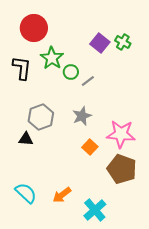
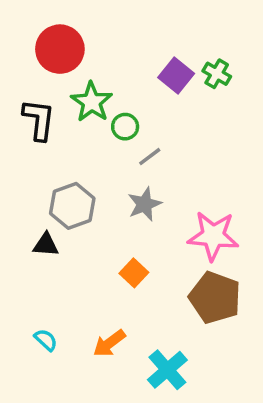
gray line: (88, 81) -> (150, 157), moved
orange square: (90, 147) -> (134, 273), moved
cyan semicircle: (26, 193) -> (46, 340), size x0.6

